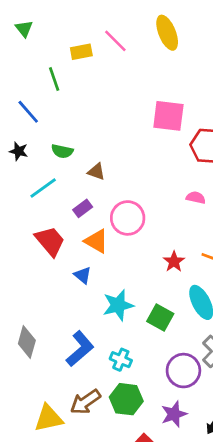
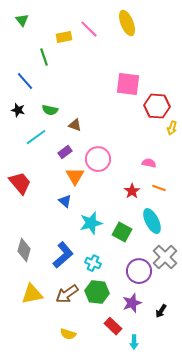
pink semicircle: (196, 198) -> (149, 163), moved
red trapezoid: (50, 241) -> (20, 183), moved
orange triangle: (96, 241) -> (75, 176), turned 30
yellow triangle: (49, 418) -> (32, 294), moved

